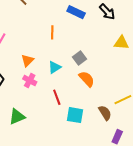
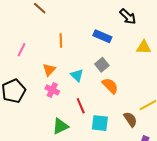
blue rectangle: (76, 12) -> (102, 36), moved
orange line: (52, 32) -> (61, 41), moved
cyan triangle: (55, 67) -> (77, 75), turned -40
green triangle: (17, 117) -> (60, 126), moved

